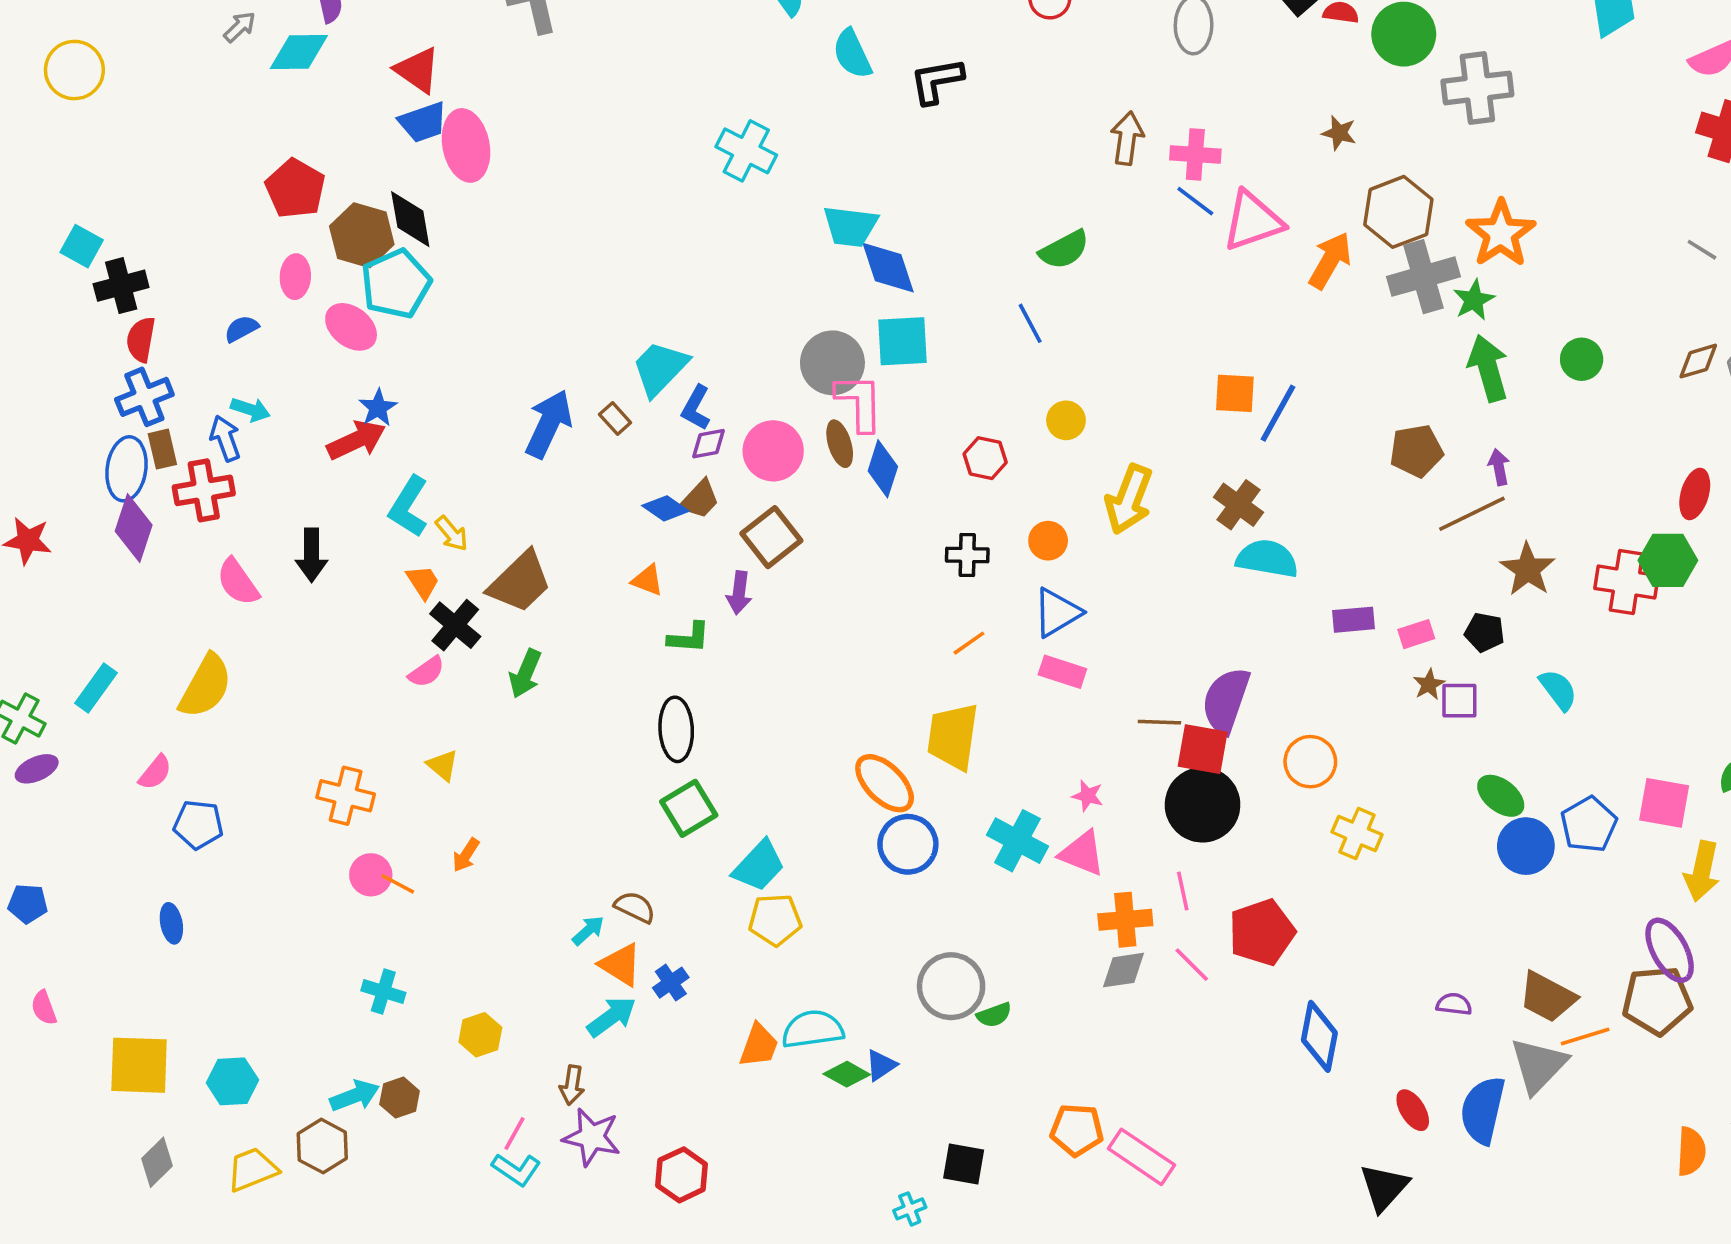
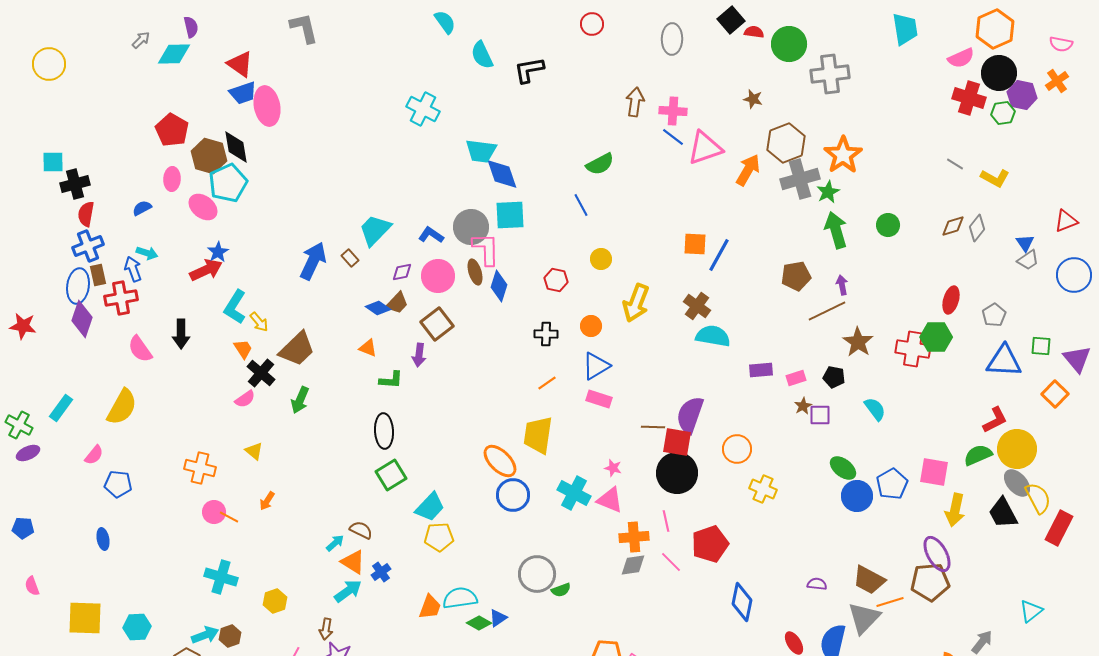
cyan square: (82, 246) -> (53, 162), turned -30
blue L-shape: (696, 408) -> (431, 235), moved, turned 95
cyan cross: (383, 992) -> (221, 577), size x1.4

